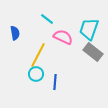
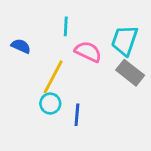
cyan line: (47, 19) -> (66, 26), turned 56
blue semicircle: (15, 33) -> (21, 46), turned -56

